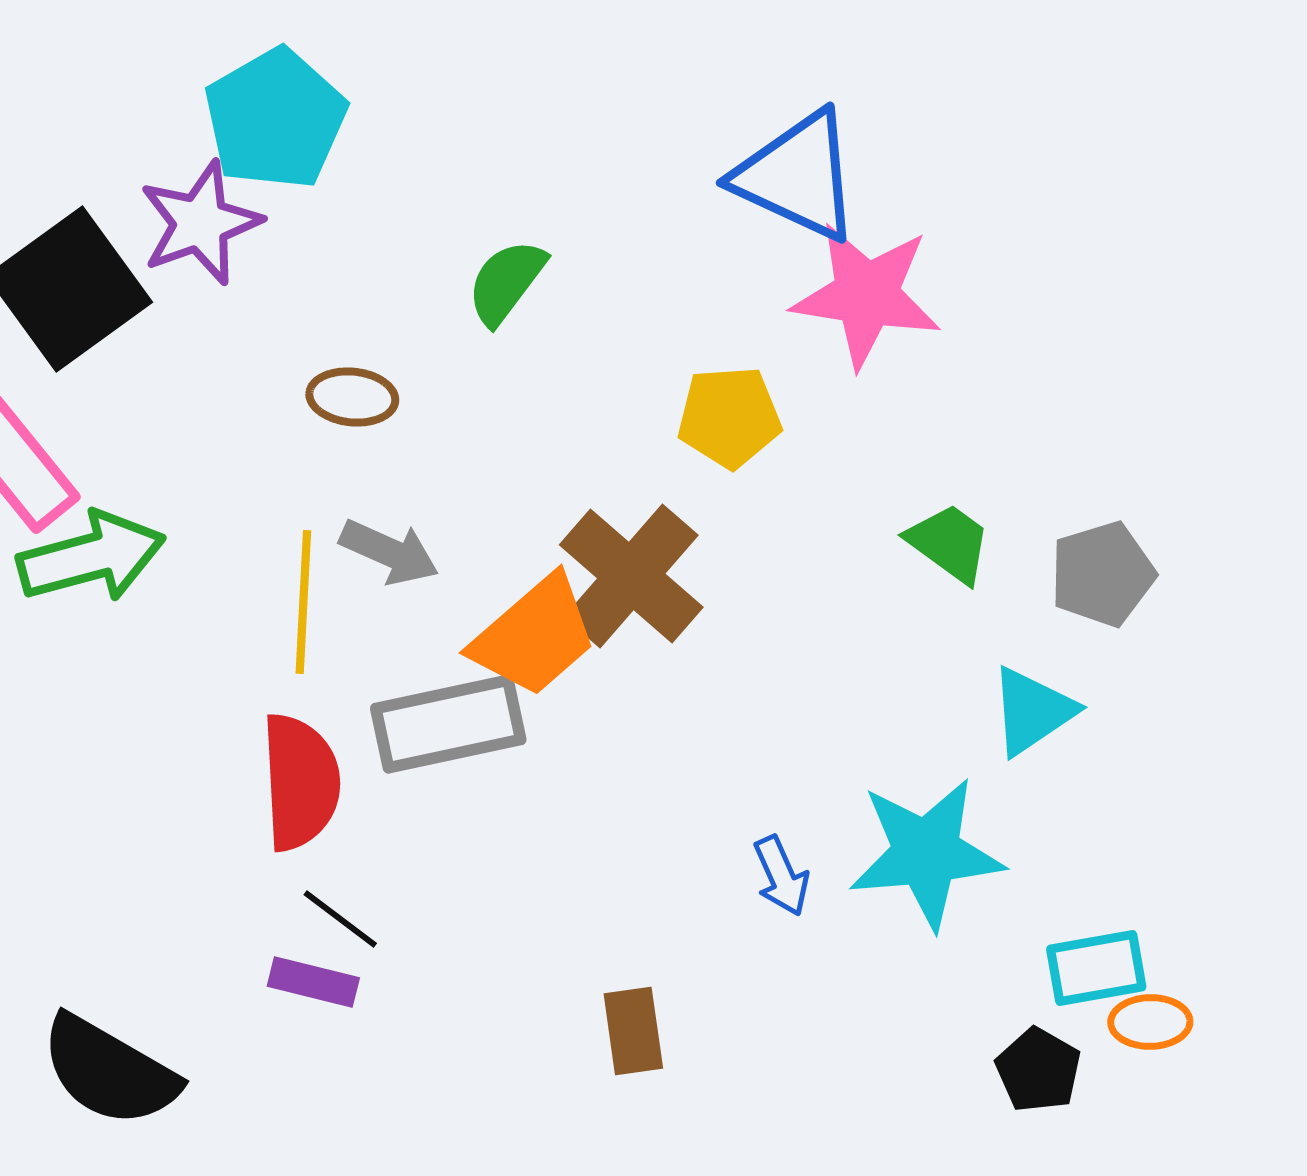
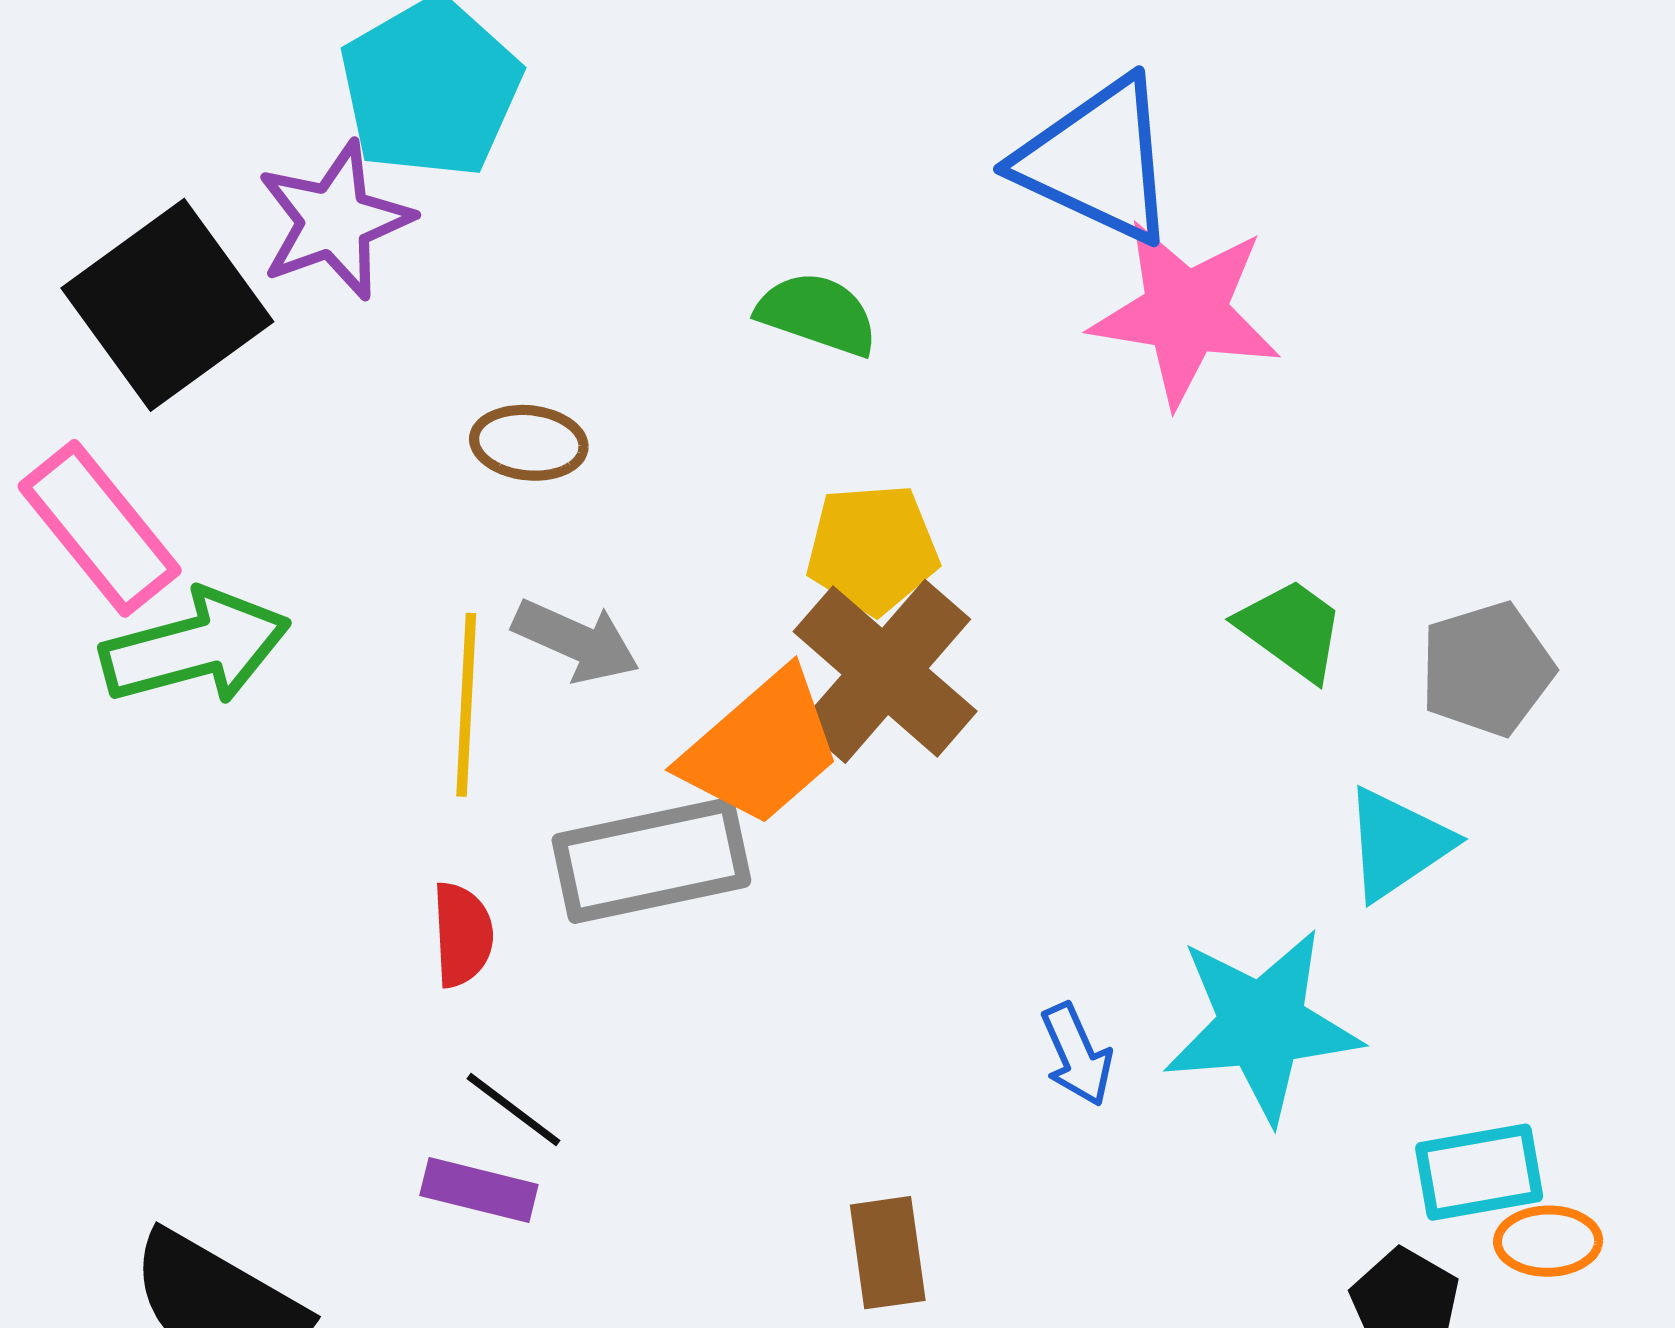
green semicircle: (506, 282) -> (817, 314), moved, turned 72
yellow pentagon: (729, 417) -> (872, 549), moved
red semicircle: (300, 782) -> (462, 935), size x0.6

